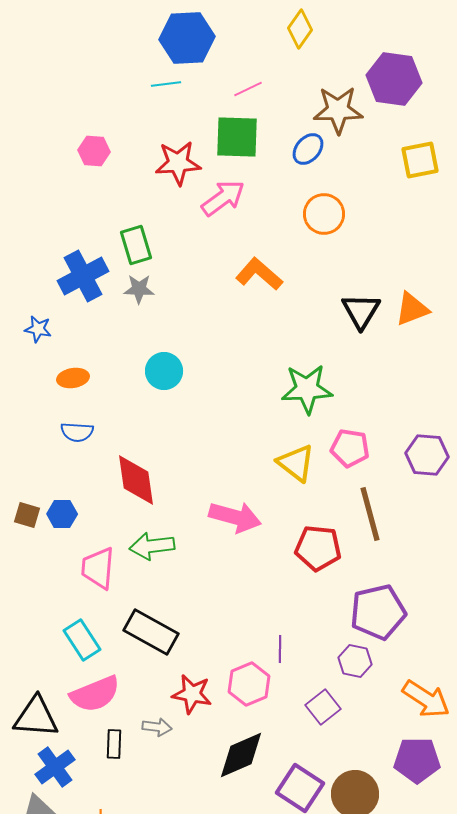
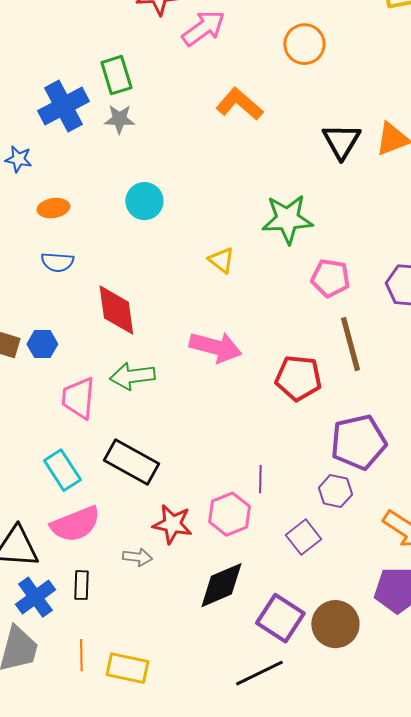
yellow triangle: (296, 463) -> (221, 260), moved, size x0.7
black rectangle: (114, 744) -> (81, 585), moved

